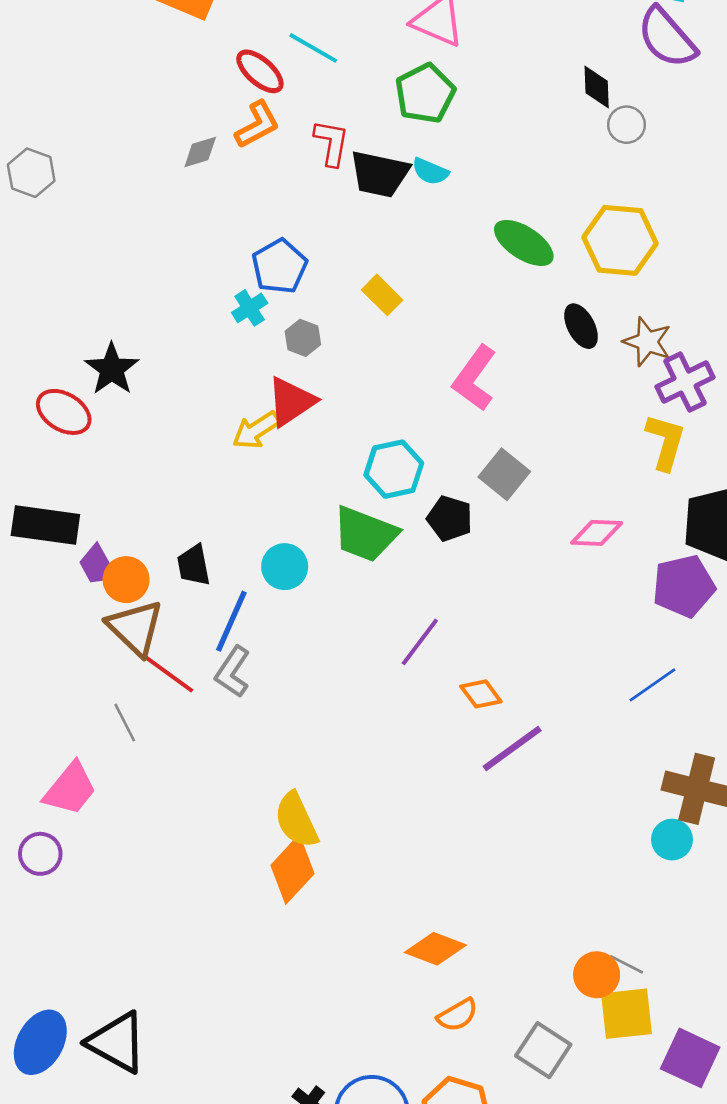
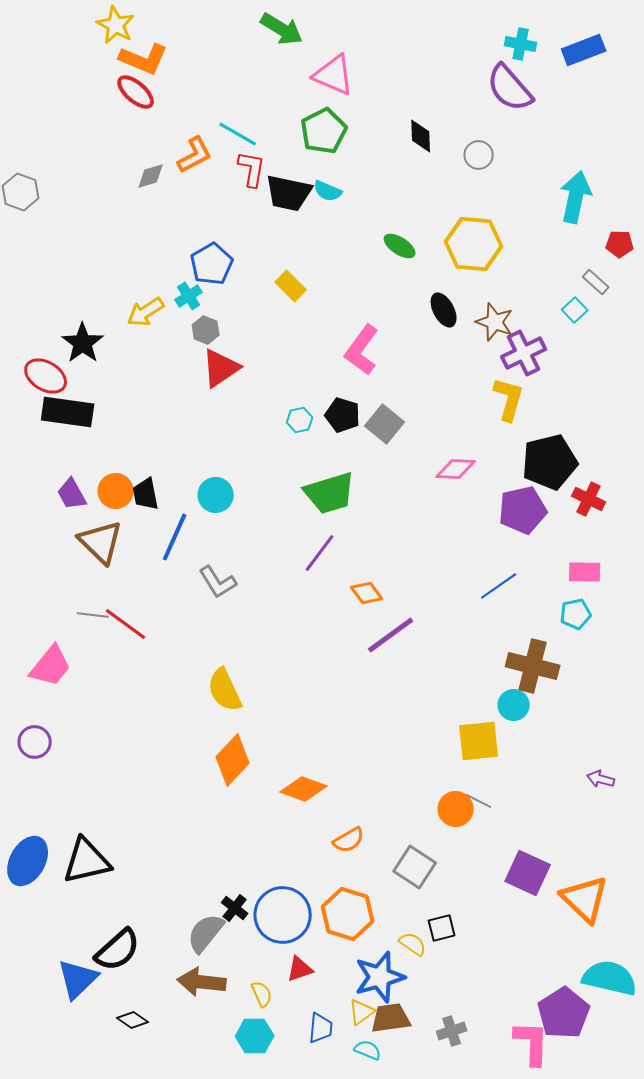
cyan line: (313, 48) -> (238, 134), moved
red ellipse: (260, 71) -> (136, 92), moved
black diamond: (597, 87) -> (421, 136), moved
green ellipse: (524, 243) -> (400, 246), size x0.7
gray hexagon: (303, 338) -> (206, 330), moved
yellow arrow: (256, 430) -> (146, 312), moved
cyan hexagon: (394, 469) -> (300, 420), size x0.6
black pentagon: (450, 519) -> (343, 415), moved
black rectangle: (45, 525) -> (68, 412), moved
green trapezoid: (365, 534) -> (330, 493), moved, turned -38
orange circle: (126, 580) -> (116, 491), moved
gray L-shape: (233, 672) -> (218, 582), moved, turned -66
red line: (168, 673) -> (126, 624), moved
gray line: (125, 723) -> (93, 615), turned -56
purple circle: (40, 854) -> (35, 742), moved
orange diamond: (292, 869) -> (233, 760), moved
orange diamond: (435, 949) -> (304, 789), moved
yellow square: (627, 1014) -> (479, 741), moved
black triangle: (117, 1042) -> (87, 861), turned -42

